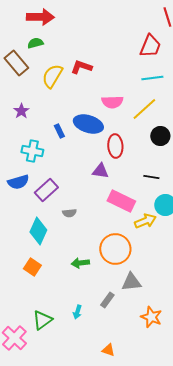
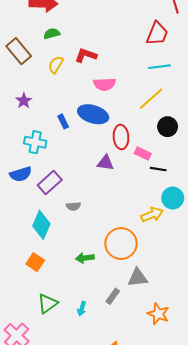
green semicircle: (35, 43) -> (52, 34), moved
yellow semicircle: (52, 76) -> (56, 65), size x0.7
pink semicircle: (112, 102) -> (104, 84), moved
pink rectangle: (121, 201) -> (143, 154), moved, size x0.6
green triangle: (42, 320) -> (48, 303), moved

